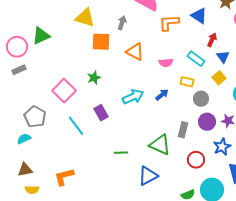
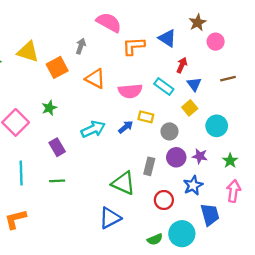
yellow triangle: (85, 18) -> (28, 52), moved
orange square: (101, 42) -> (57, 67), turned -30
pink semicircle: (166, 63) -> (130, 91), size x1.5
yellow rectangle: (187, 82) -> (146, 117), moved
cyan line: (76, 126) -> (21, 173), moved, turned 35
green line: (121, 153) -> (57, 181), moved

